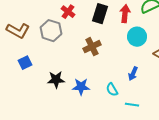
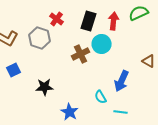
cyan circle: (137, 37) -> (102, 44), moved
blue arrow: (133, 74) -> (122, 81), size x1.5
blue star: (81, 87) -> (70, 112), moved, turned 30

